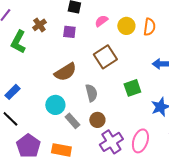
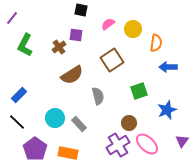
brown cross: (39, 25) -> (59, 47), moved
orange semicircle: (149, 27) -> (156, 43), moved
cyan circle: (55, 105) -> (55, 118), moved
brown circle: (97, 120) -> (129, 123), moved
pink ellipse: (140, 141) -> (147, 144), turned -65

